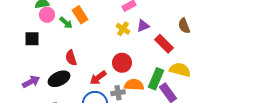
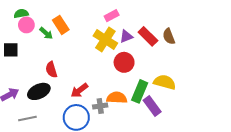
yellow cross: (123, 29) -> (105, 39), size x1.6
red rectangle: (164, 44) -> (148, 36), moved
red circle: (122, 63) -> (124, 62), moved

